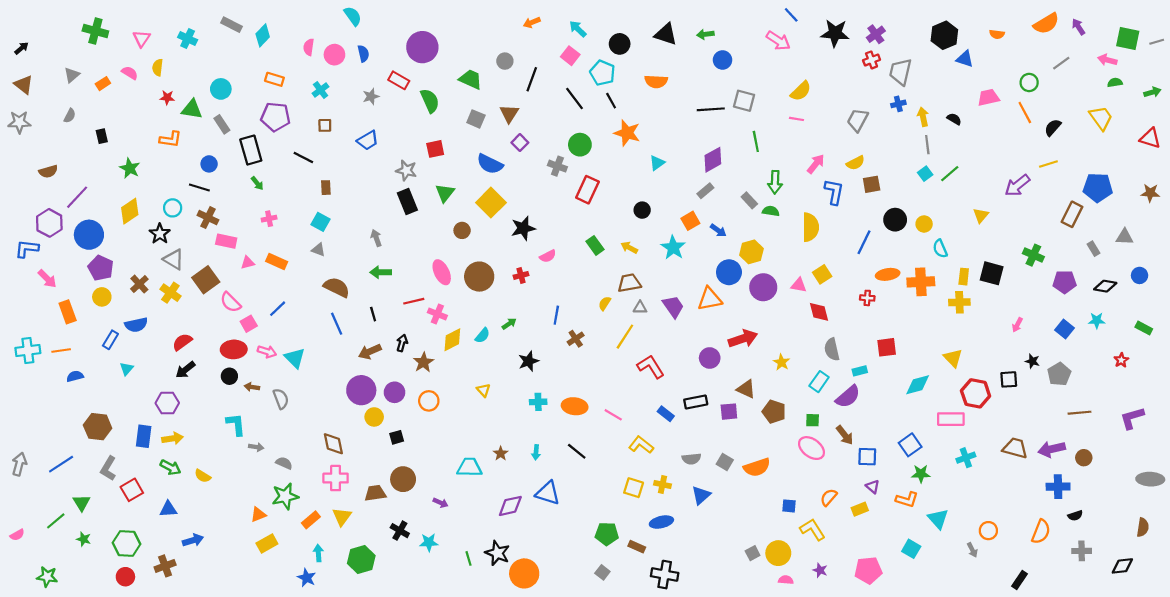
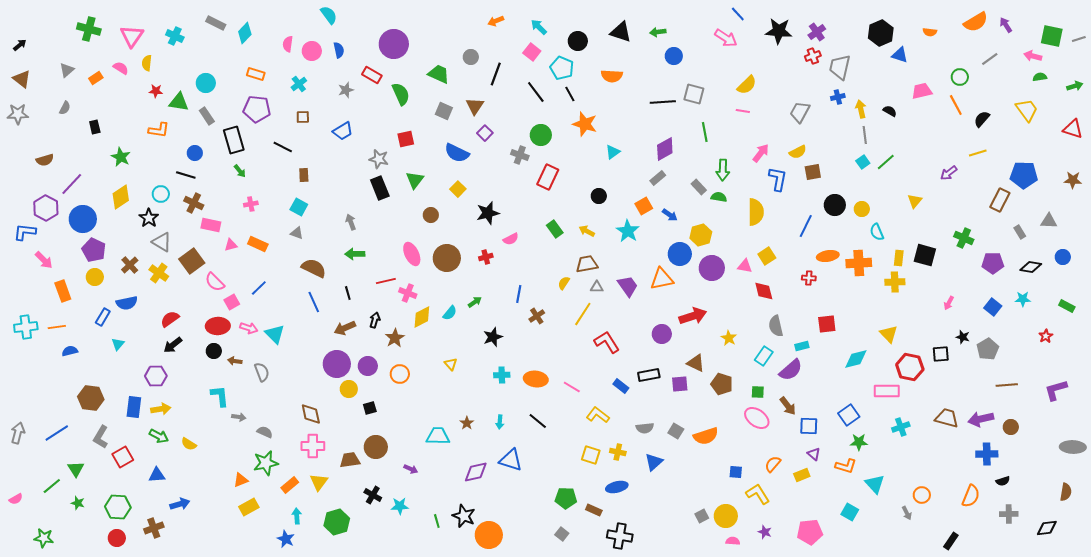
pink triangle: (142, 39) -> (132, 36), size x1.4
purple arrow: (1017, 185) -> (949, 173), size x0.7
yellow square: (491, 203) -> (458, 189), size x0.6

